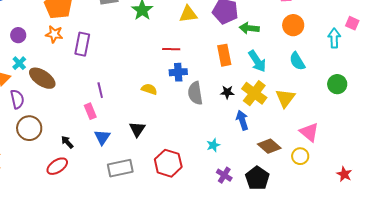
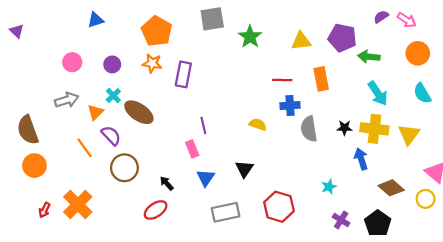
orange rectangle: (224, 55) -> (321, 79), moved
yellow cross: (254, 93) -> (374, 129), turned -30
purple semicircle: (17, 99) -> (111, 136), turned -30

